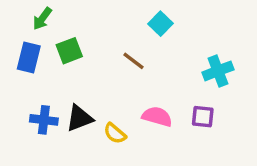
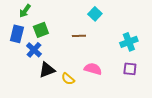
brown line: (133, 61) -> (79, 36), turned -40
purple square: (203, 117) -> (130, 69), moved
blue cross: (44, 120) -> (34, 50), moved, turned 35

